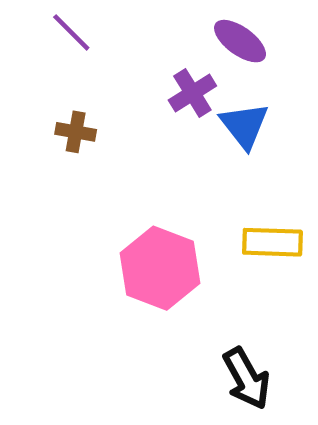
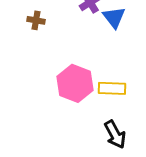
yellow rectangle: (272, 242) -> (112, 88), moved

